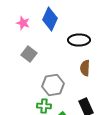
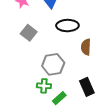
black ellipse: (79, 40) -> (67, 26), moved

